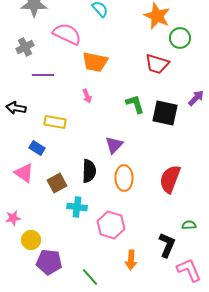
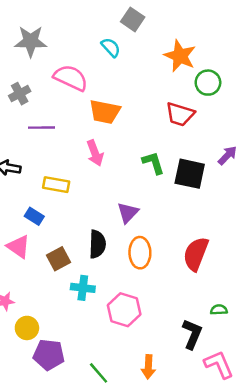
pink arrow: (87, 96) -> (95, 153), size x1.5
orange arrow: (131, 260) -> (148, 367), moved

